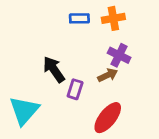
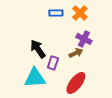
orange cross: (113, 18) -> (80, 13), turned -35
cyan triangle: (24, 111) -> (35, 78), moved, turned 45

